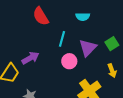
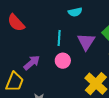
red semicircle: (41, 16) -> (16, 23), moved
pink circle: (69, 61) -> (63, 61), moved

